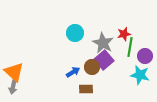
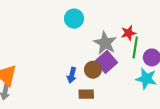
cyan circle: (75, 33) -> (74, 19), moved
blue arrow: (73, 72) -> (72, 75), turned 136

